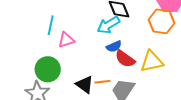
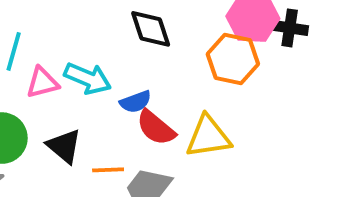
cyan arrow: (108, 25) -> (88, 78), moved, turned -130
black triangle: (85, 85) -> (64, 146), moved

